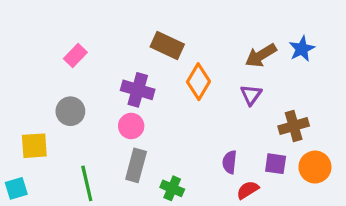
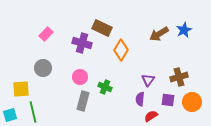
purple cross: (138, 90) -> (82, 43), moved
purple triangle: (251, 95) -> (148, 80), moved
green line: (87, 183) -> (33, 112), moved
green cross: (172, 188) -> (105, 87), moved

